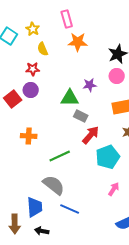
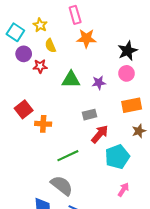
purple circle: (31, 90) -> (24, 54), moved
green triangle: (70, 98) -> (71, 80), moved
red square: (13, 99) -> (24, 109), moved
gray rectangle: (81, 116) -> (89, 115), turned -40
orange cross: (29, 136) -> (43, 124), moved

